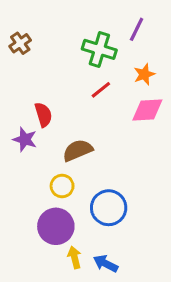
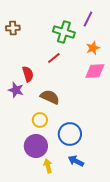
brown cross: (20, 43) -> (13, 28), turned 32
red line: (101, 90) -> (54, 58), moved
brown semicircle: (78, 150) -> (50, 97), turned 48
blue arrow: (106, 264) -> (76, 161), moved

